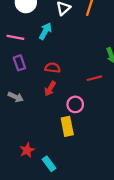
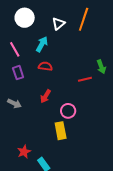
pink line: (15, 37) -> (15, 49), turned 49
red semicircle: (53, 68) -> (45, 66), moved
red line: (94, 78) -> (85, 79), moved

